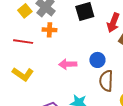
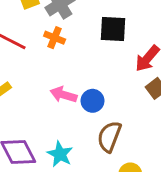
blue circle: (97, 60) -> (93, 101), moved

